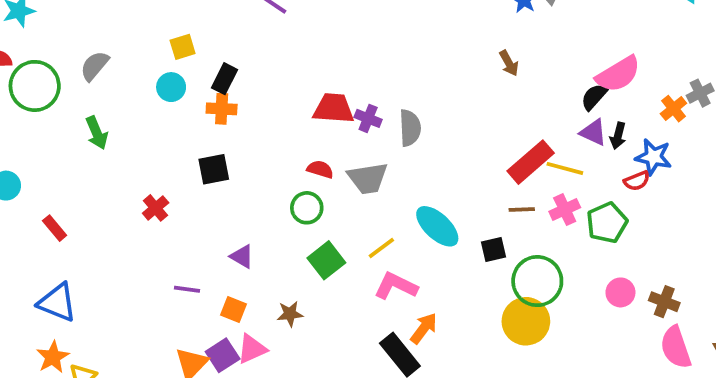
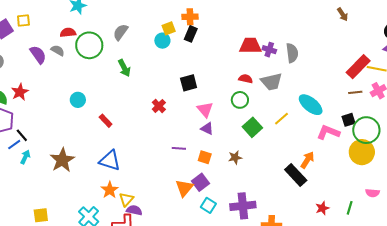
yellow square: (183, 47) -> (169, 28), moved
orange cross: (222, 109) -> (190, 17), moved
black square: (493, 249) -> (349, 120), moved
pink L-shape: (396, 286) -> (328, 132), moved
pink triangle: (252, 349) -> (205, 110), moved, turned -42

